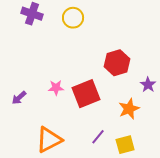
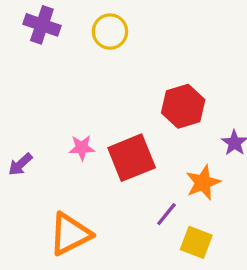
purple line: (98, 137) -> (166, 214), moved
yellow square: (125, 145) -> (196, 242), turned 36

